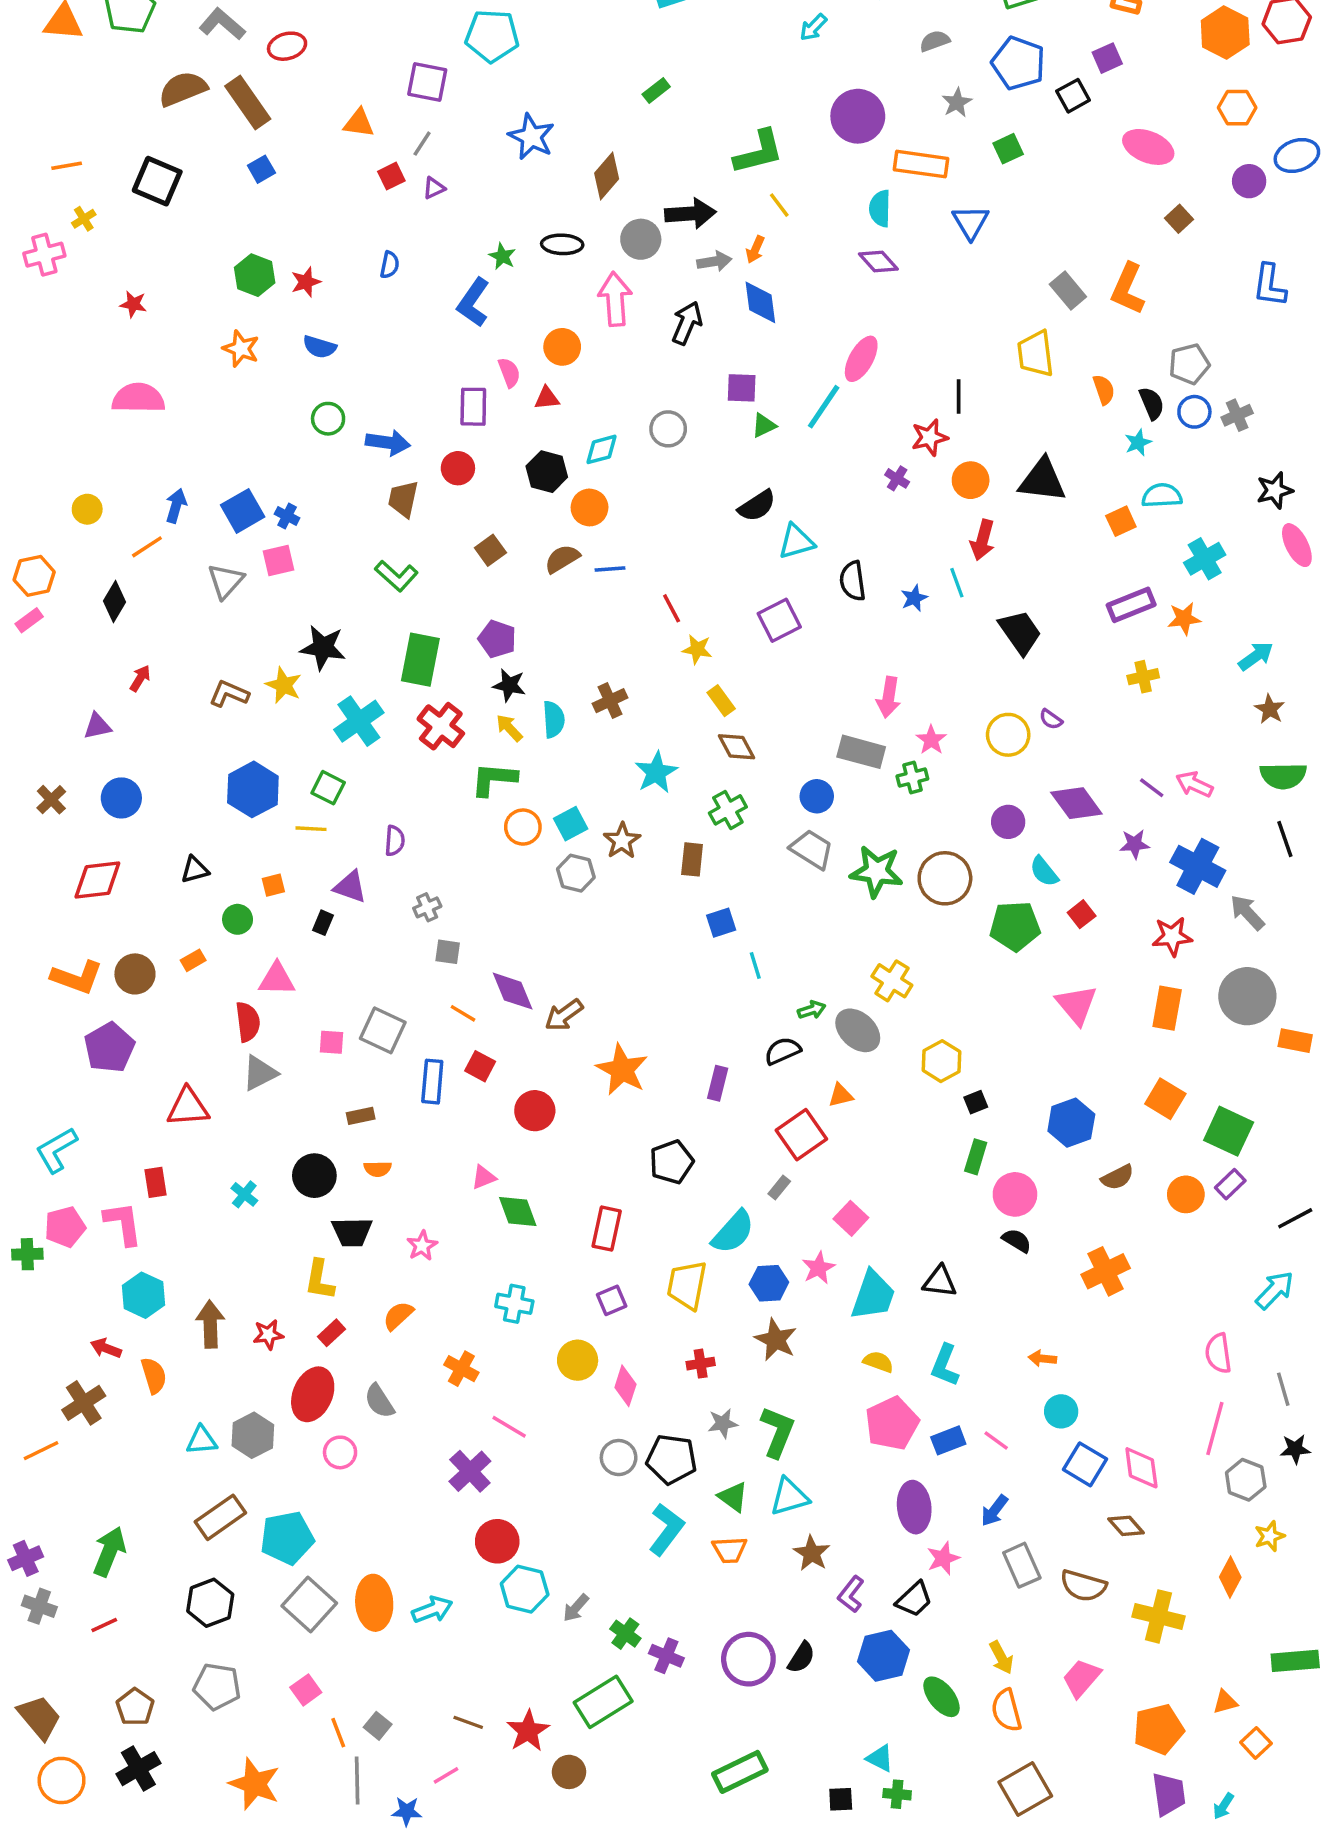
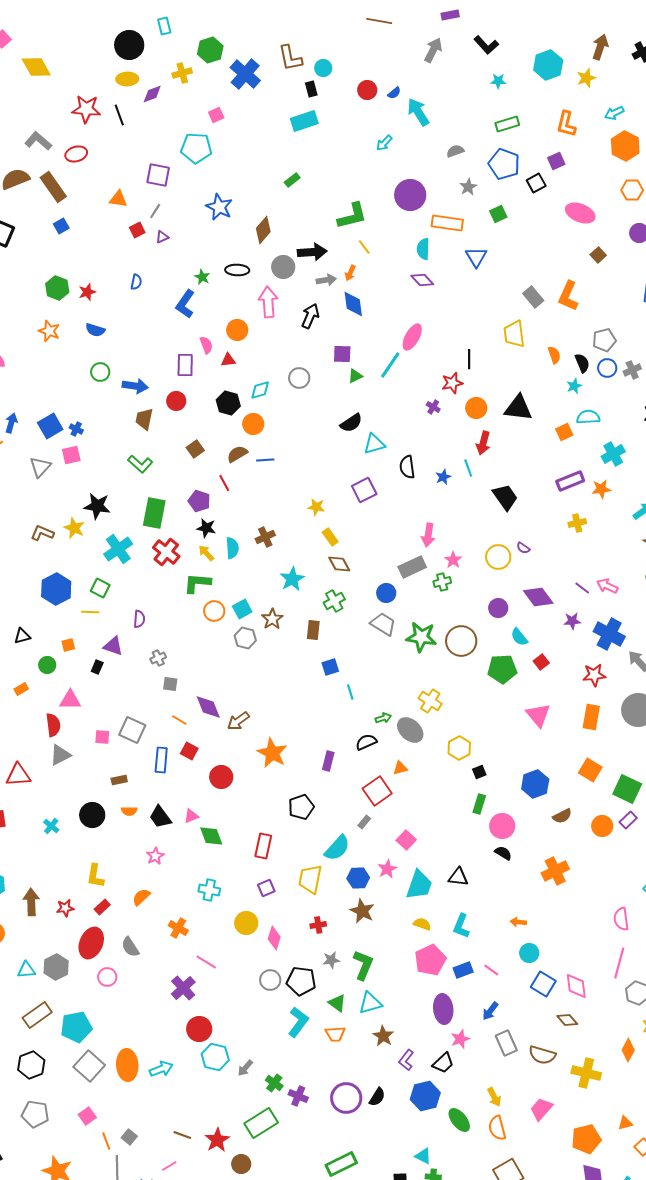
red line: (672, 608) -> (224, 483), moved
gray rectangle: (861, 752) -> (412, 567), turned -40
black trapezoid: (352, 1232) -> (160, 817), moved, turned 55

